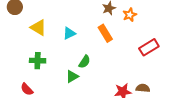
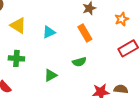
orange star: (130, 15) -> (122, 19), moved
green semicircle: (85, 62) -> (79, 62), moved, turned 40

